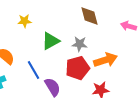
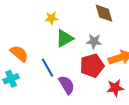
yellow star: (25, 21) -> (51, 18), moved

